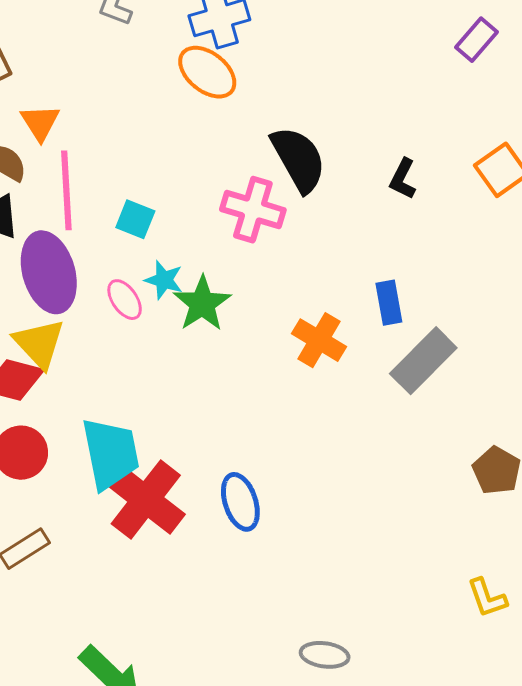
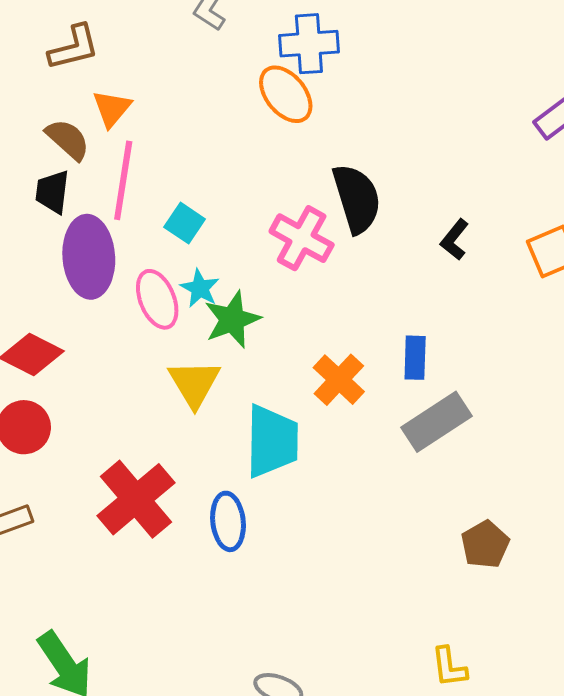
pink ellipse: (125, 300) -> (157, 299), size x1.4
yellow triangle: (39, 343) -> (194, 383), moved
cyan trapezoid: (110, 453) -> (272, 441), moved

